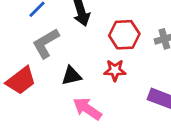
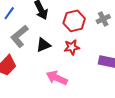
black triangle: (71, 76) -> (43, 45), moved

